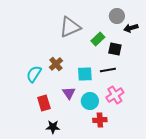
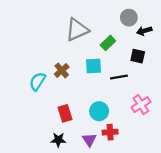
black square: (115, 49) -> (138, 56), moved
cyan square: (85, 74) -> (94, 66), moved
purple triangle: (69, 93) -> (89, 140), moved
pink cross: (115, 95) -> (141, 105), moved
red rectangle: (44, 103) -> (65, 113), moved

